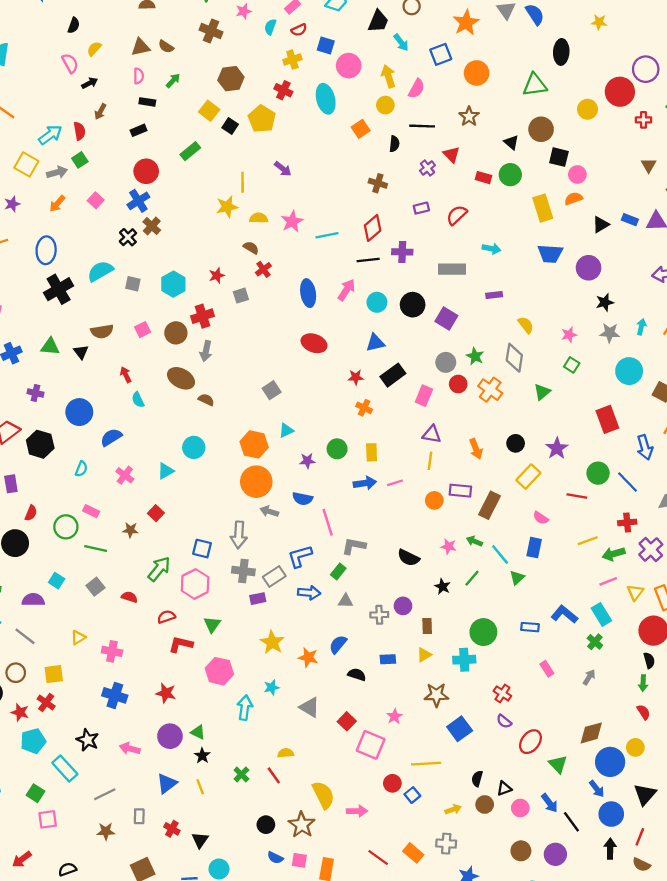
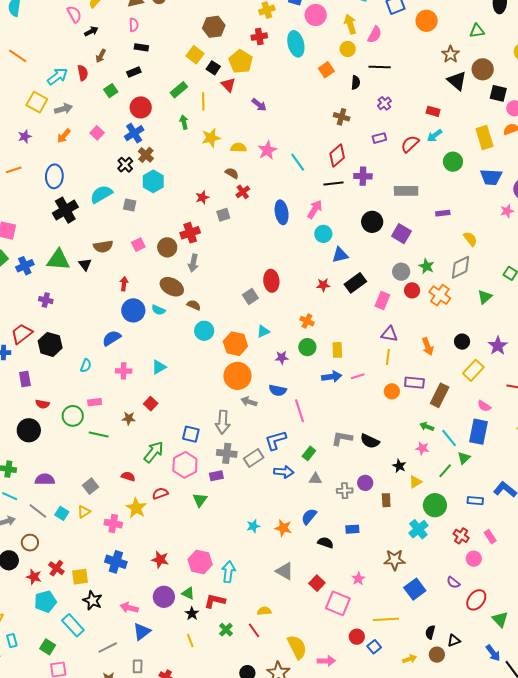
green arrow: (173, 81) -> (184, 122), moved, turned -56
green triangle: (535, 85) -> (477, 31), size x0.7
red cross: (283, 90) -> (259, 37), turned -35
brown star: (469, 116) -> (451, 54), moved
black triangle: (511, 142) -> (457, 81), size x1.5
red triangle: (451, 155) -> (228, 85), moved
green square: (80, 160) -> (111, 91), moved
green circle: (510, 175) -> (453, 162), moved
yellow line: (243, 182) -> (203, 101), moved
cyan line: (327, 235) -> (298, 162), turned 66
cyan arrow: (491, 249) -> (435, 135), moved, turned 133
cyan hexagon: (173, 284) -> (153, 181), moved
cyan circle: (377, 302) -> (323, 234), moved
pink star: (569, 335) -> (507, 211), moved
red ellipse: (314, 343) -> (271, 281), moved, turned 65
green triangle: (50, 347) -> (58, 260), size x1.4
gray diamond: (514, 358) -> (461, 267), turned 55
red arrow: (126, 375) -> (124, 284), turned 32
cyan semicircle: (138, 400) -> (158, 310), moved, turned -40
orange cross: (364, 408) -> (307, 321), moved
blue circle: (79, 412) -> (133, 310), moved
cyan circle: (194, 447) -> (204, 331), moved
pink cross: (125, 475) -> (124, 371), turned -35
pink rectangle: (91, 511) -> (95, 402), turned -32
red semicircle: (31, 513) -> (42, 404), turned 80
gray L-shape: (354, 546) -> (342, 438), moved
pink star: (449, 546) -> (422, 448), moved
blue rectangle: (534, 548) -> (479, 432), size x1.4
green line: (472, 578) -> (445, 471), moved
cyan square: (57, 581) -> (62, 513), moved
gray square: (95, 587) -> (90, 486), moved
purple rectangle: (258, 599) -> (216, 476), moved
yellow star: (272, 642) -> (136, 508), moved
red L-shape: (181, 644) -> (215, 601), moved
yellow triangle: (424, 655) -> (415, 482), moved
cyan cross: (464, 660) -> (418, 529), turned -36
pink hexagon: (219, 671) -> (200, 562), moved
yellow square: (54, 674) -> (80, 577), moved
cyan star: (272, 687) -> (253, 526), moved
red cross: (502, 693) -> (461, 536), moved
blue triangle: (167, 783) -> (142, 632), moved
pink circle: (520, 808) -> (474, 559), moved

